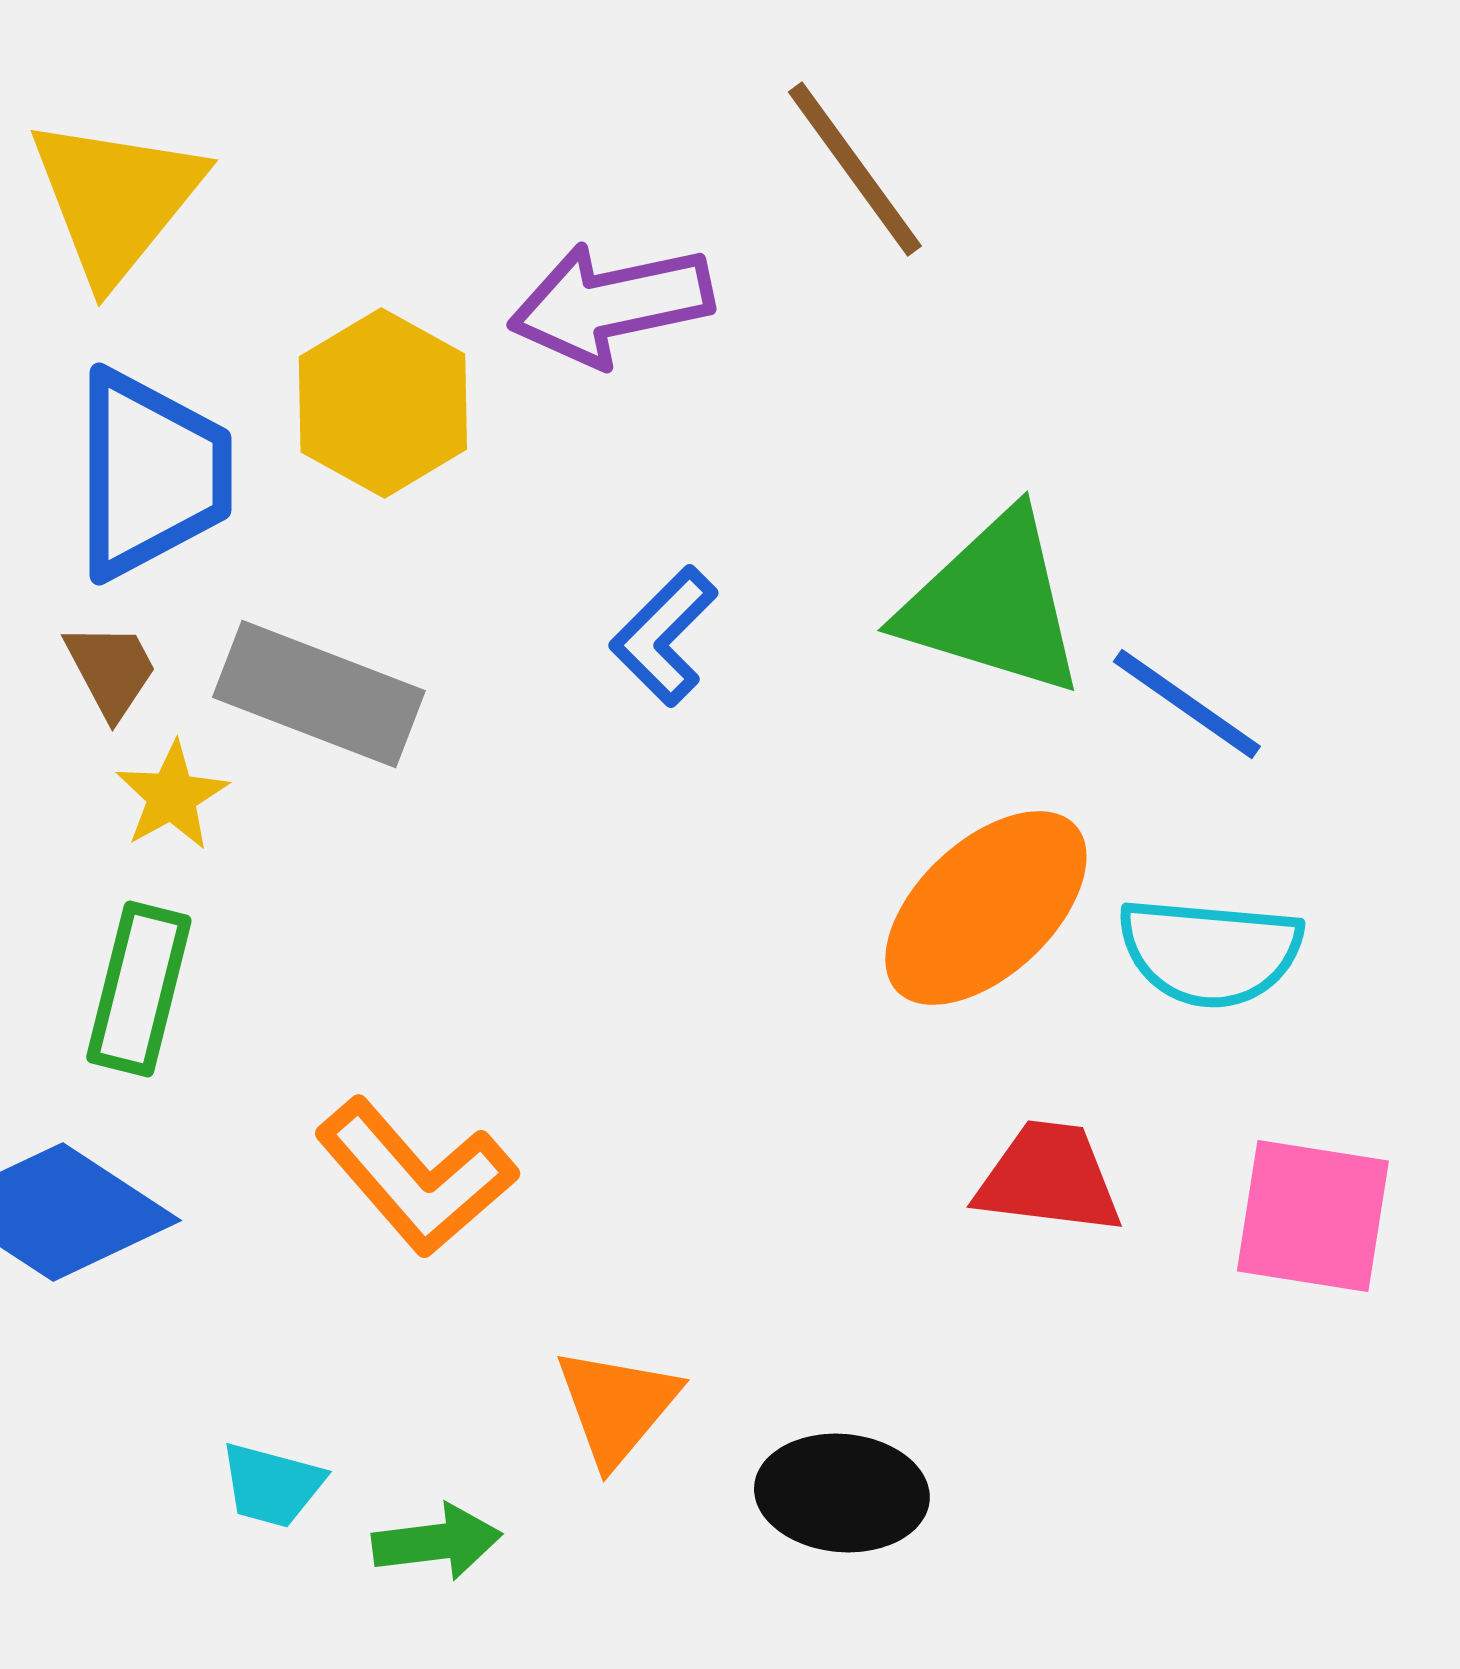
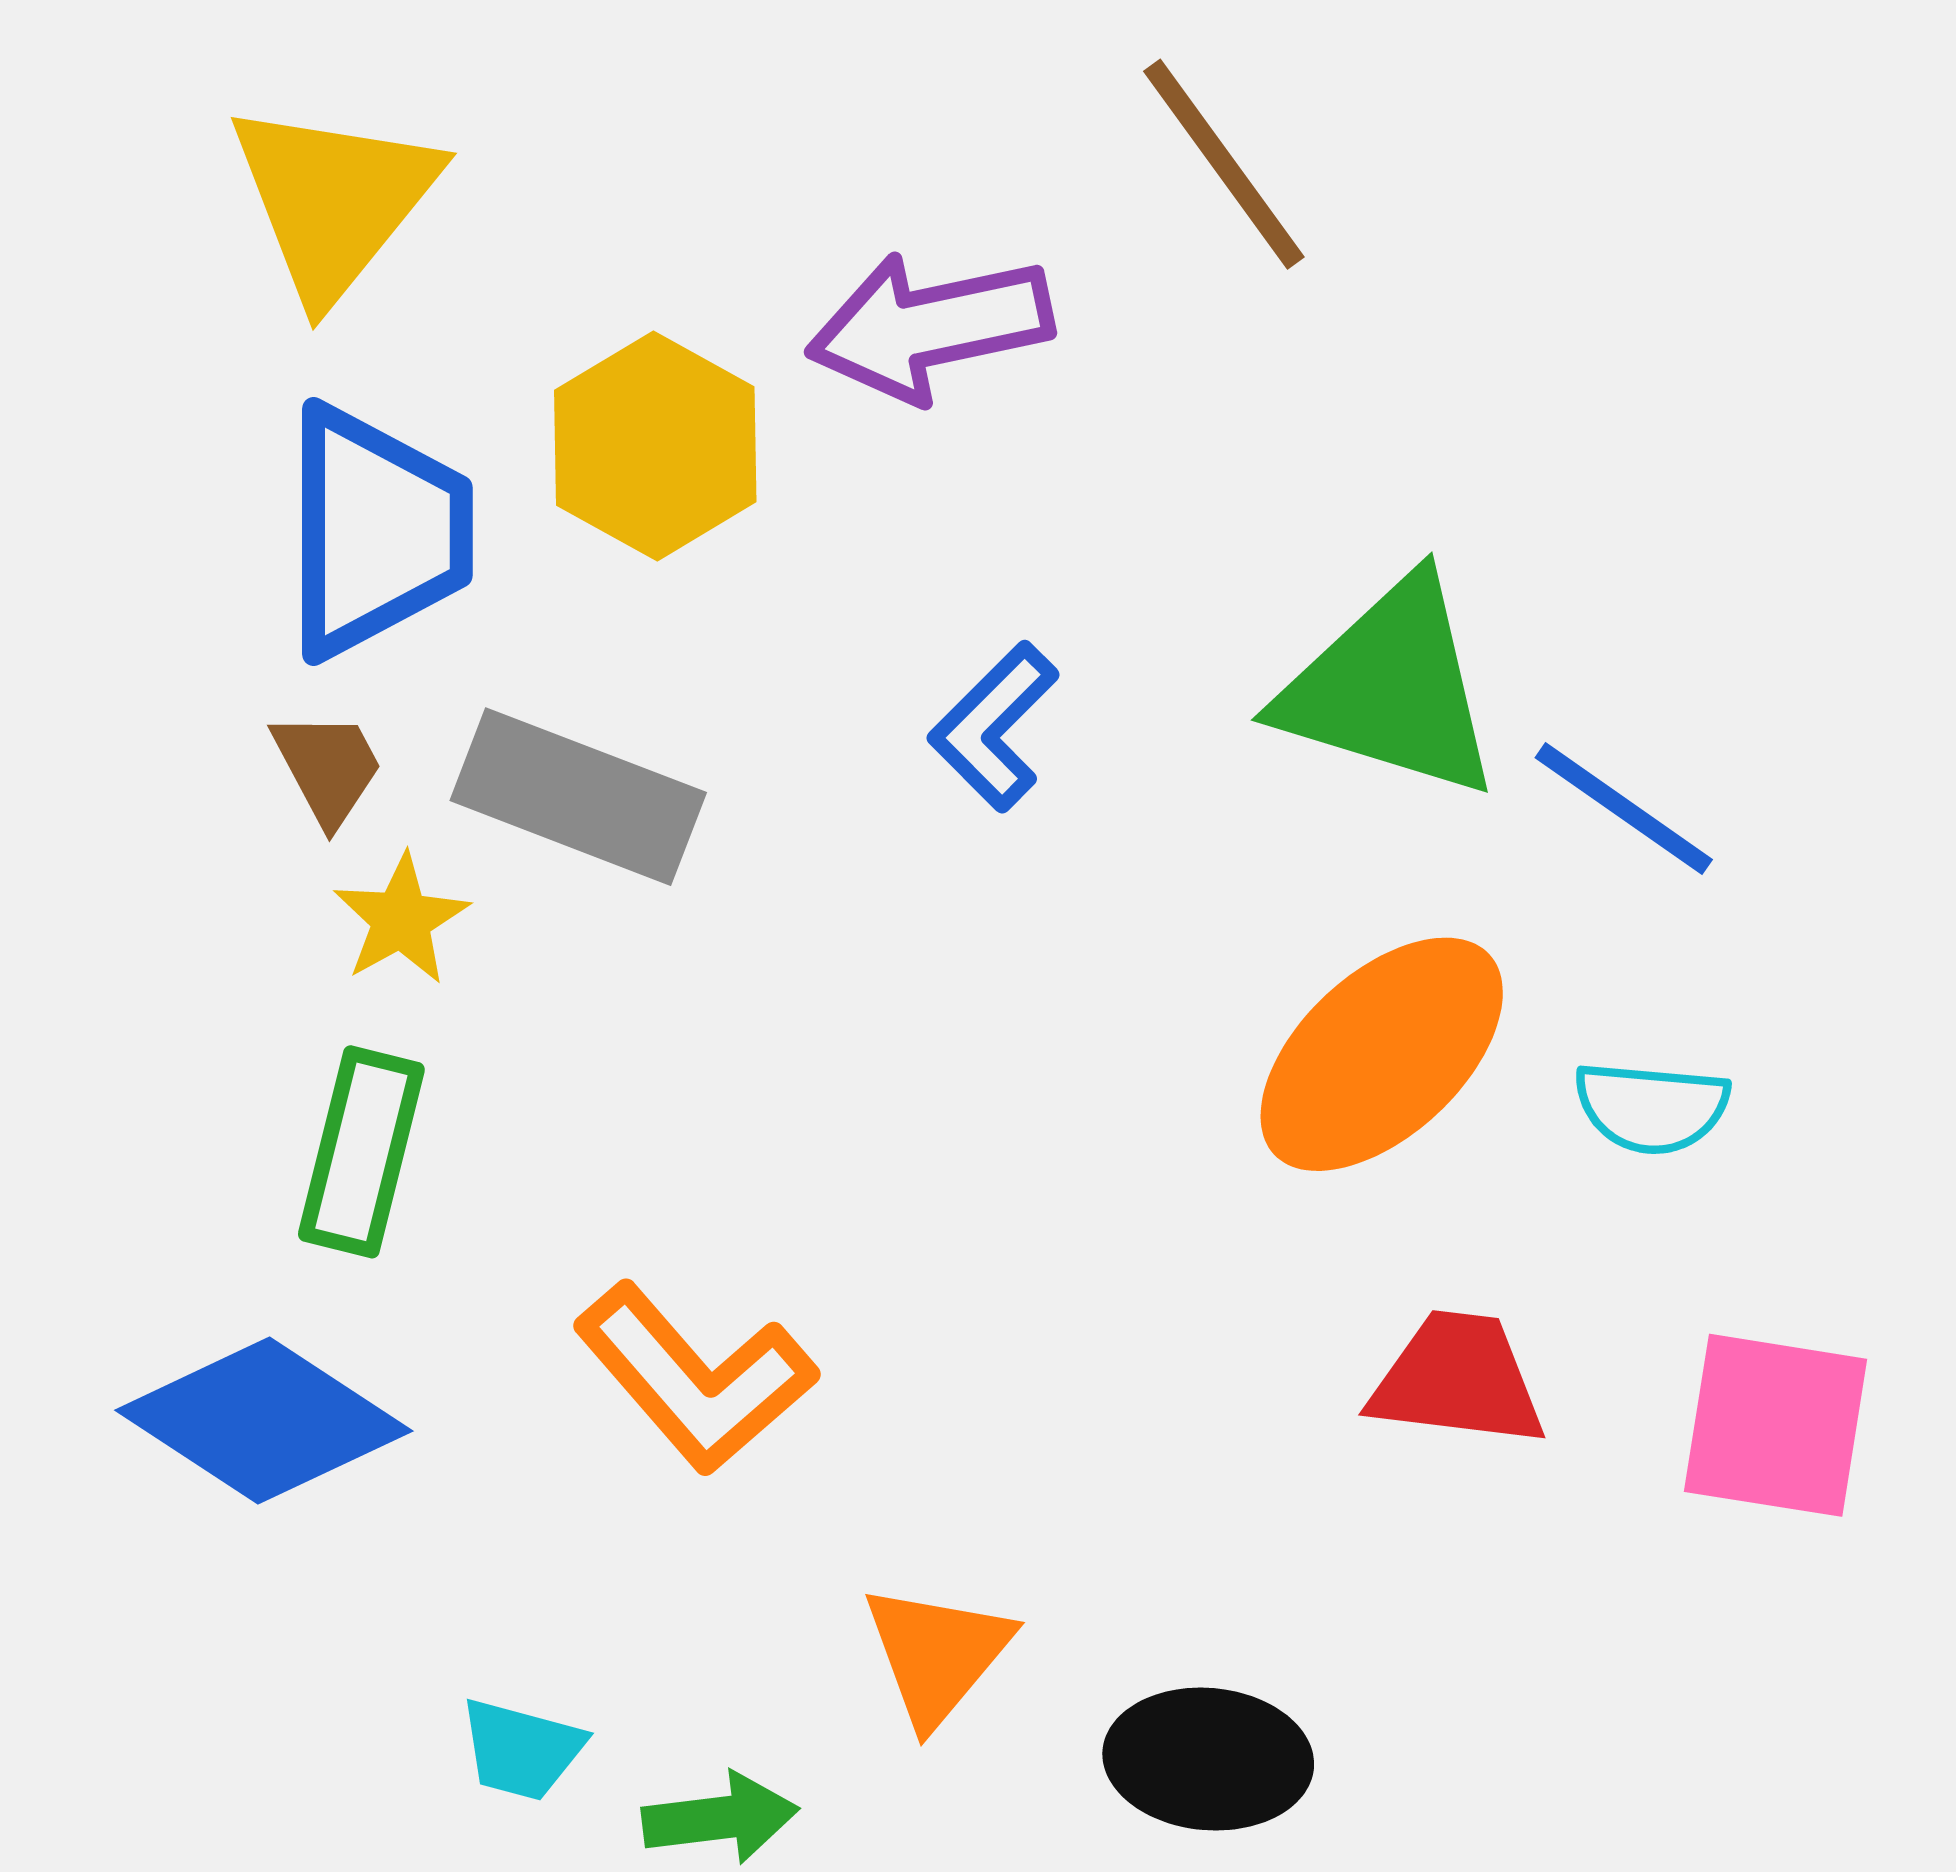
cyan semicircle: (1210, 952) -> (1652, 1107), size x0.7

